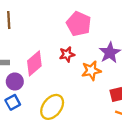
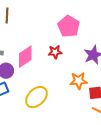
orange star: (91, 71) -> (79, 81), moved

